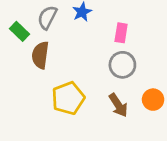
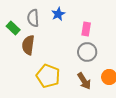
gray semicircle: (47, 17) -> (33, 18), turned -30
yellow pentagon: (68, 98) -> (48, 76), turned -30

